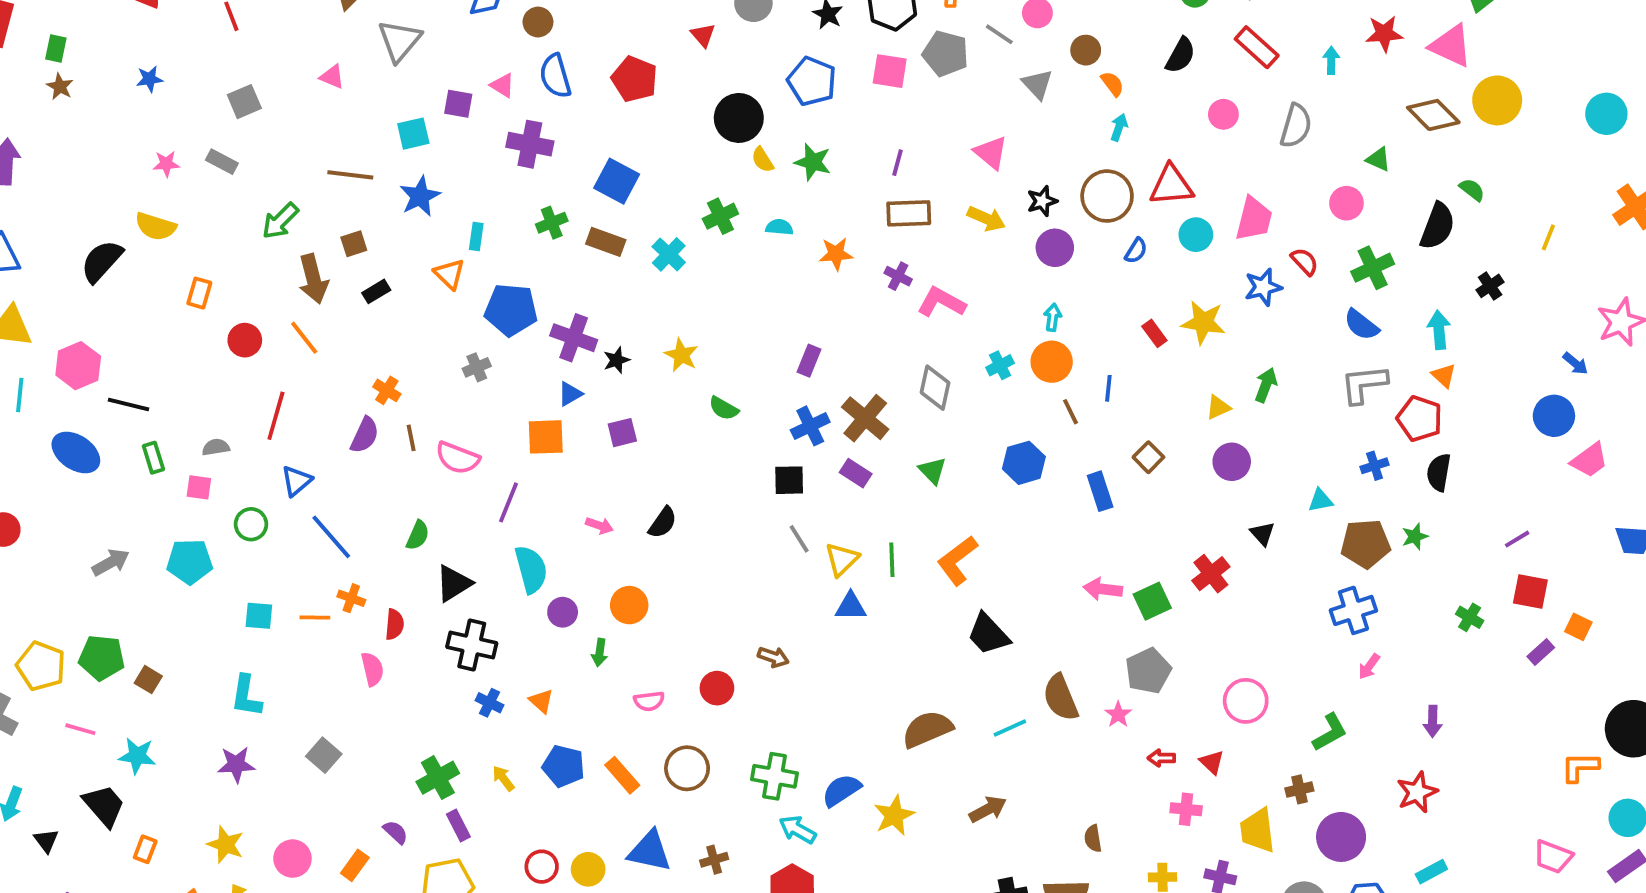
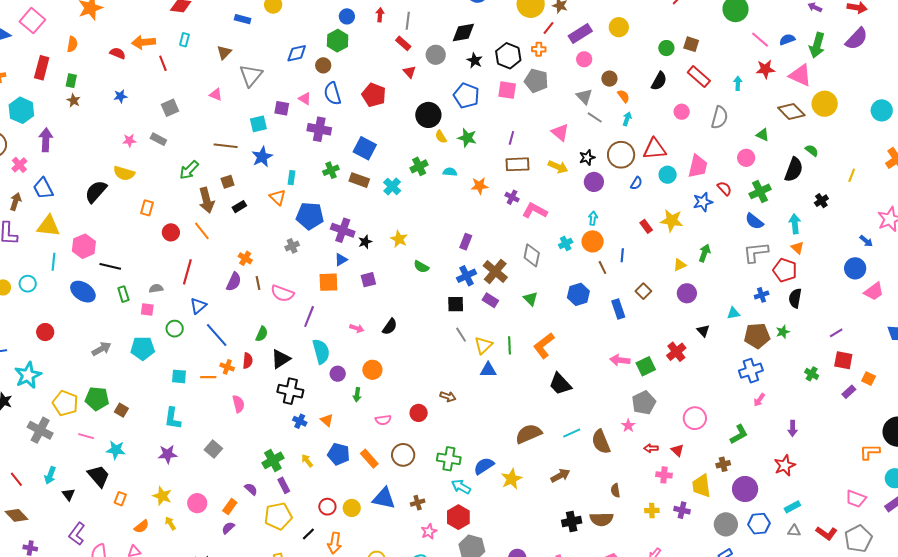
gray line: (999, 34) -> (595, 117), moved
red semicircle: (394, 624) -> (248, 361), moved
brown semicircle: (1061, 698) -> (601, 442), moved

